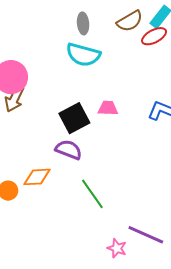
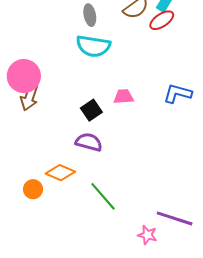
black square: (74, 118) -> (91, 110), size x0.7
orange diamond: (37, 177) -> (60, 173), turned 32
green line: (92, 194) -> (103, 196), moved

